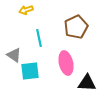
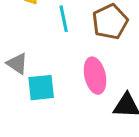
cyan line: (39, 38) -> (64, 19), moved

